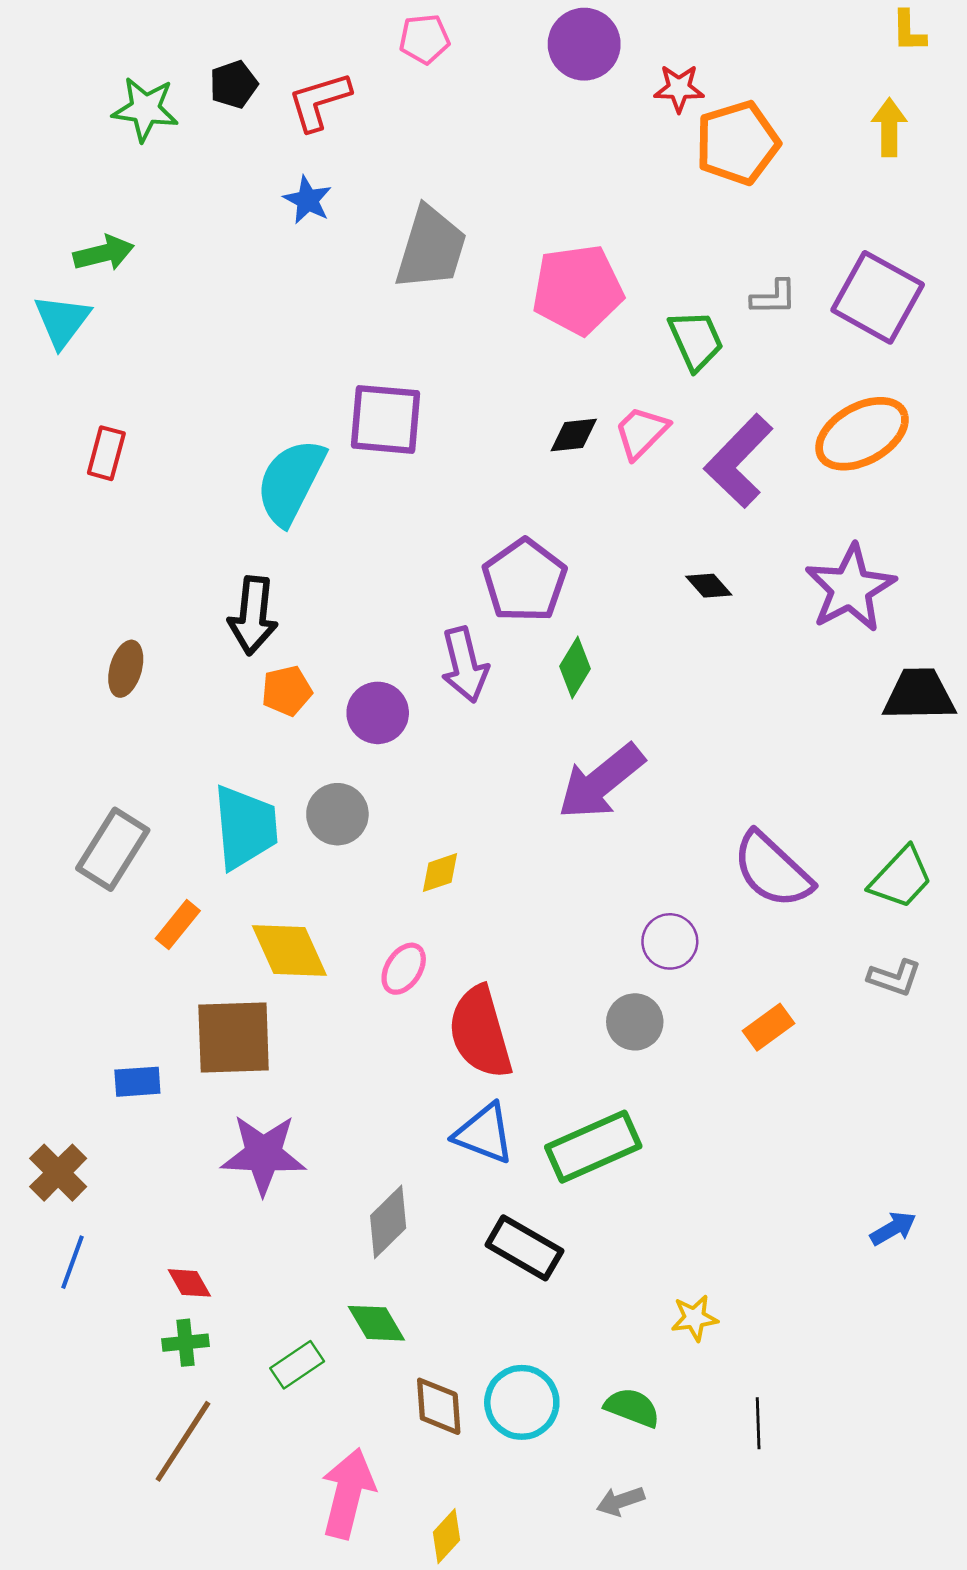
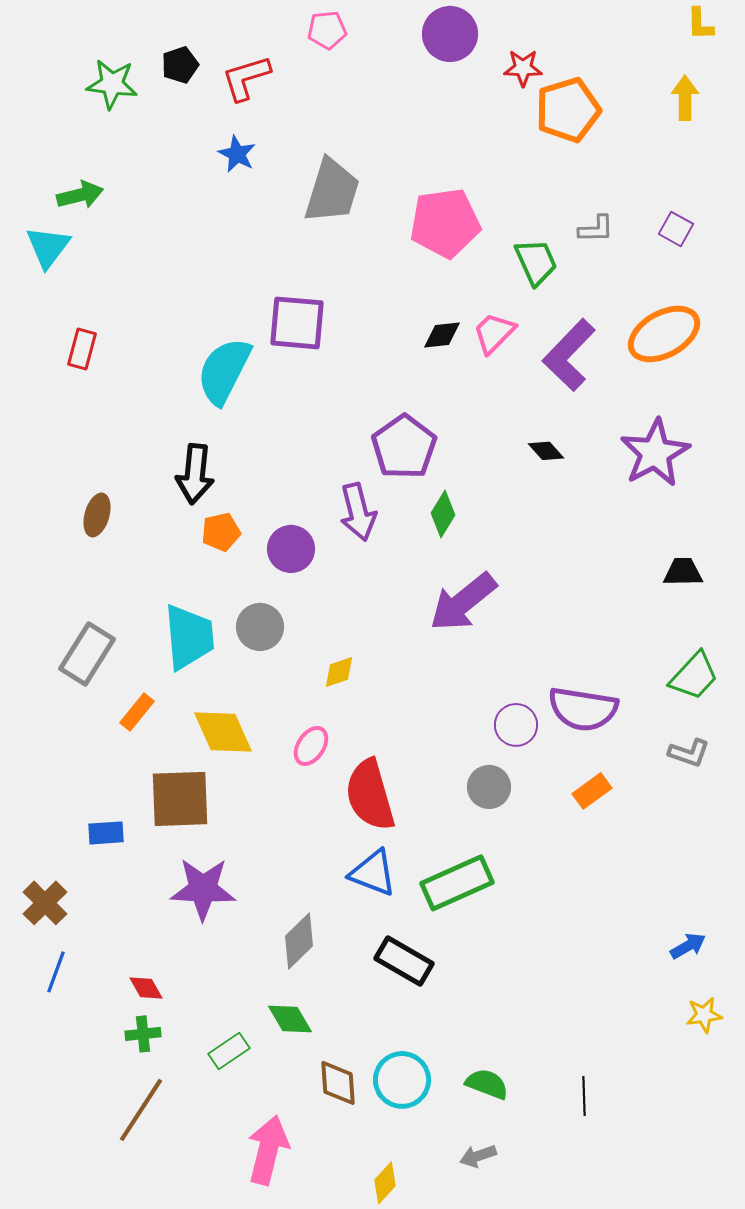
purple square: (878, 297) -> (676, 229), size x0.5
black trapezoid: (919, 695) -> (683, 572), moved, size x0.7
purple semicircle: (772, 870) -> (583, 709), moved, turned -34
yellow star: (695, 1318) -> (704, 1015), moved
yellow diamond: (446, 1536) -> (385, 1183), moved

